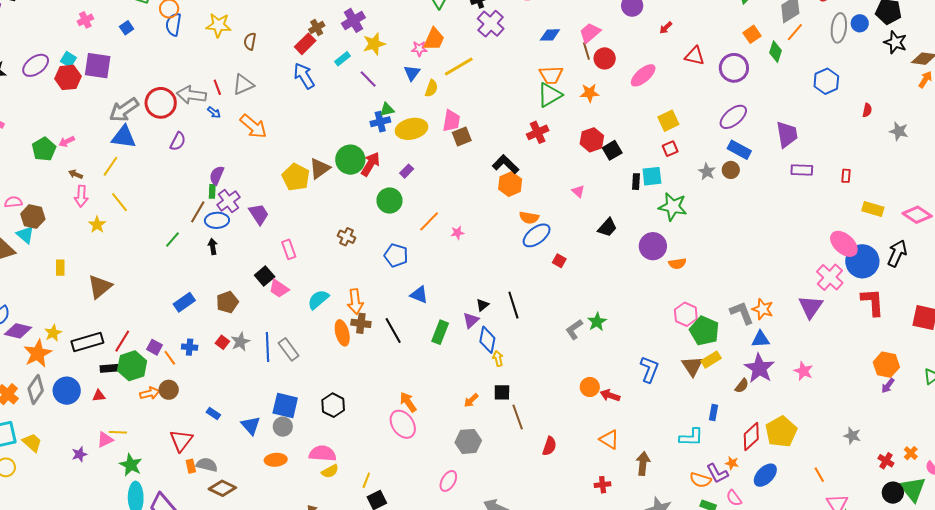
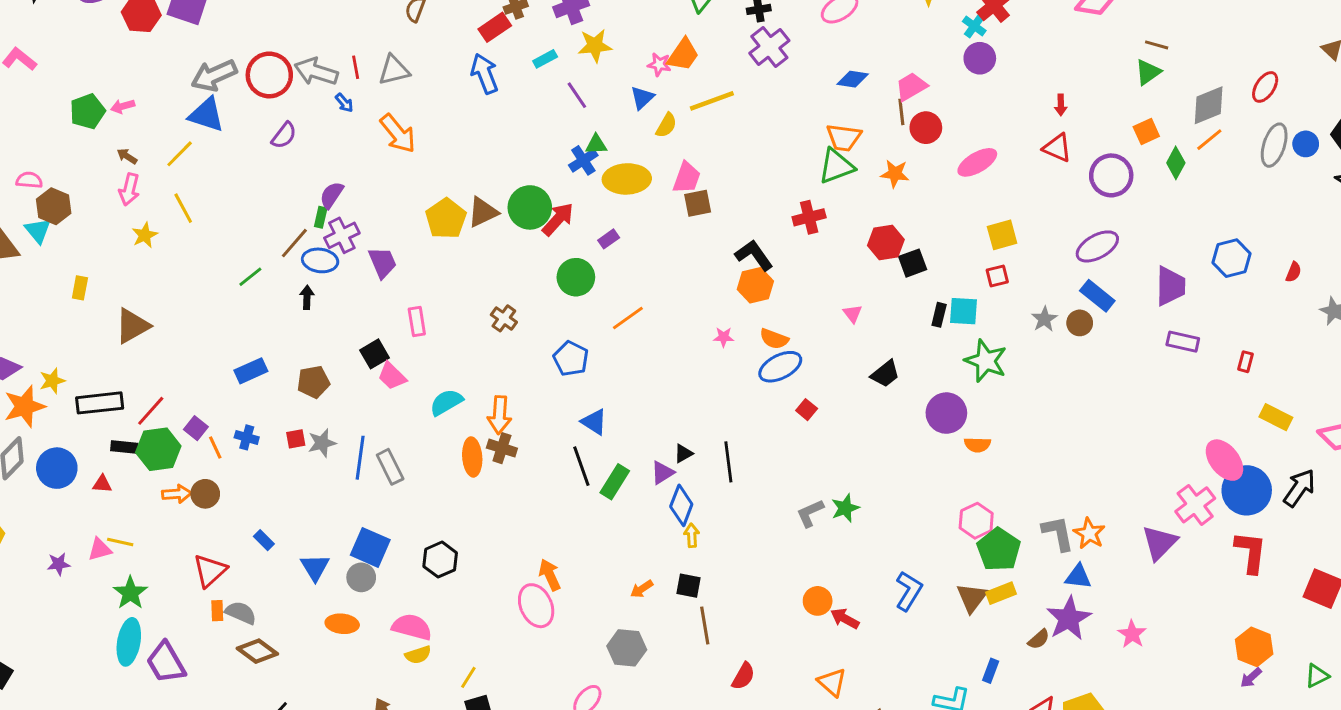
red arrow: (666, 28) -> (1061, 105), moved, turned -56
blue hexagon: (826, 81) -> (1231, 258), moved
blue cross: (380, 122) -> (583, 160), turned -30
pink star: (457, 233) -> (724, 337), moved
black line: (393, 330) -> (581, 466), moved
red square: (222, 342) -> (296, 439), turned 32

